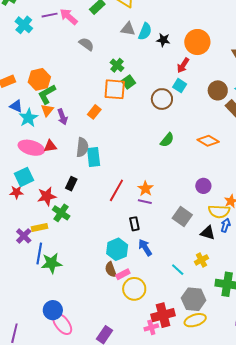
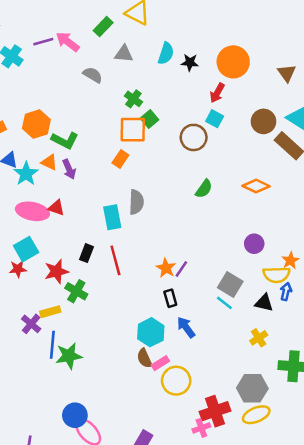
gray triangle: (128, 29) -> (124, 54), moved
green L-shape: (47, 94) -> (65, 140), moved, turned -120
orange triangle: (47, 110) -> (49, 162), turned -40
orange rectangle: (94, 112) -> (120, 159), moved
red triangle: (50, 146) -> (56, 208), turned 32
gray semicircle: (82, 147) -> (136, 202), moved
orange star: (145, 189) -> (166, 268), moved
red line: (116, 190) -> (115, 260), moved, turned -40
purple line: (145, 202) -> (181, 269), turned -64
cyan line: (178, 270) -> (224, 303), moved

